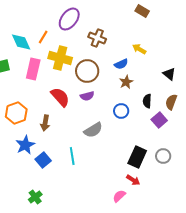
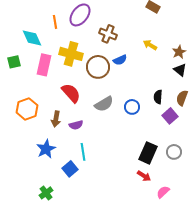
orange line: (43, 37) -> (55, 22), moved, turned -40
blue semicircle: (121, 64) -> (120, 60), moved
brown star: (126, 82) -> (179, 52), moved
purple semicircle: (87, 96) -> (76, 125), moved
gray semicircle: (93, 130) -> (104, 104), moved
blue star: (25, 145) -> (46, 149), moved
blue square: (43, 160) -> (70, 169), moved
pink semicircle: (119, 196) -> (163, 192), moved

